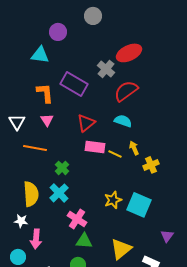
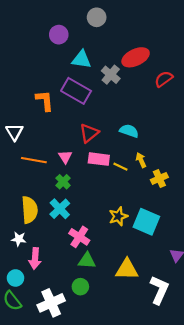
cyan triangle: (40, 55) -> (81, 59), moved
red semicircle: (126, 91) -> (164, 79), moved, size x0.7
pink triangle: (47, 120) -> (65, 157), moved
yellow triangle: (121, 249) -> (127, 269), turned 40

